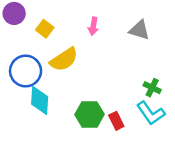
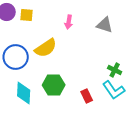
yellow square: (45, 29) -> (27, 15), moved, turned -32
cyan diamond: (40, 100) -> (24, 93), moved
green hexagon: (89, 114) -> (54, 85), moved

